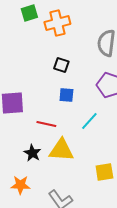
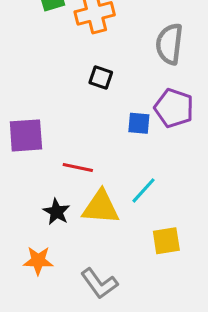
blue square: (66, 95) -> (139, 123), moved
cyan line: (89, 121) -> (143, 190), moved

